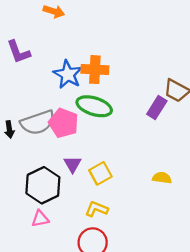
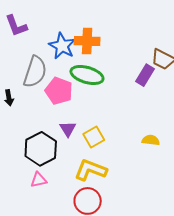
gray semicircle: (38, 122) -> (35, 72), moved, turned -52
yellow L-shape: (97, 209) -> (91, 170), size x1.5

